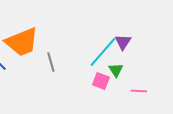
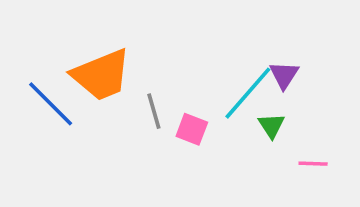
pink square: (101, 81) -> (192, 129), moved

